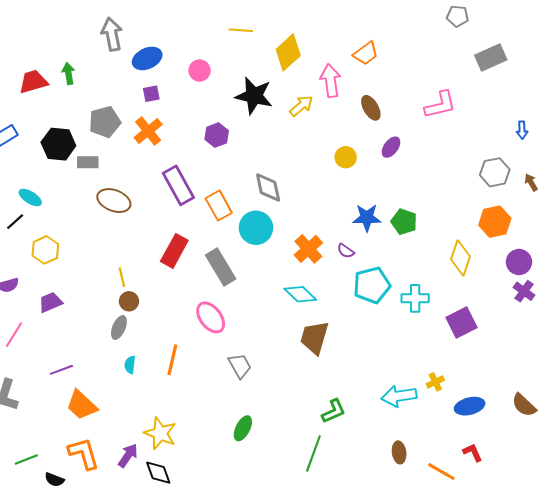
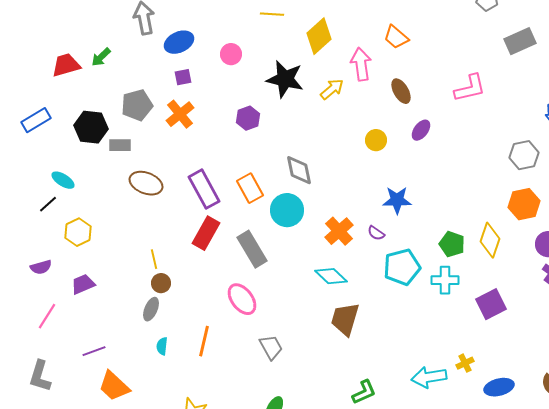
orange trapezoid: (366, 53) -> (396, 37), turned 76
green arrow: (69, 74) -> (101, 57), turned -125
purple rectangle: (178, 185) -> (204, 189), moved
green pentagon: (404, 222) -> (452, 244), moved

